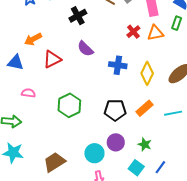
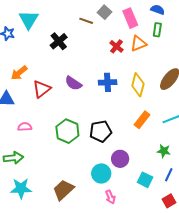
purple semicircle: (85, 49) -> (73, 83), moved
black pentagon: (115, 110) -> (101, 131), moved
green star: (145, 144) -> (164, 151), moved

